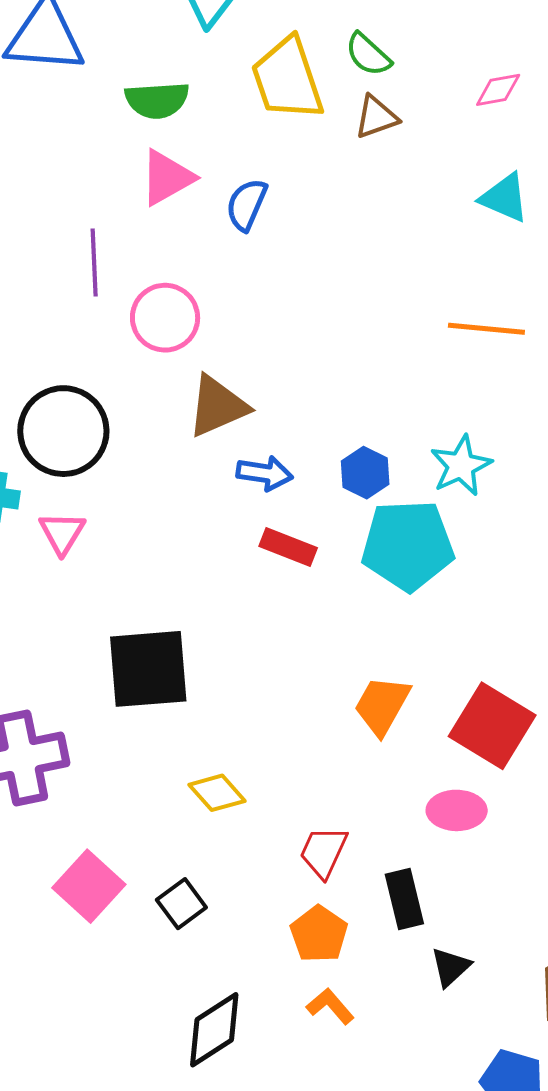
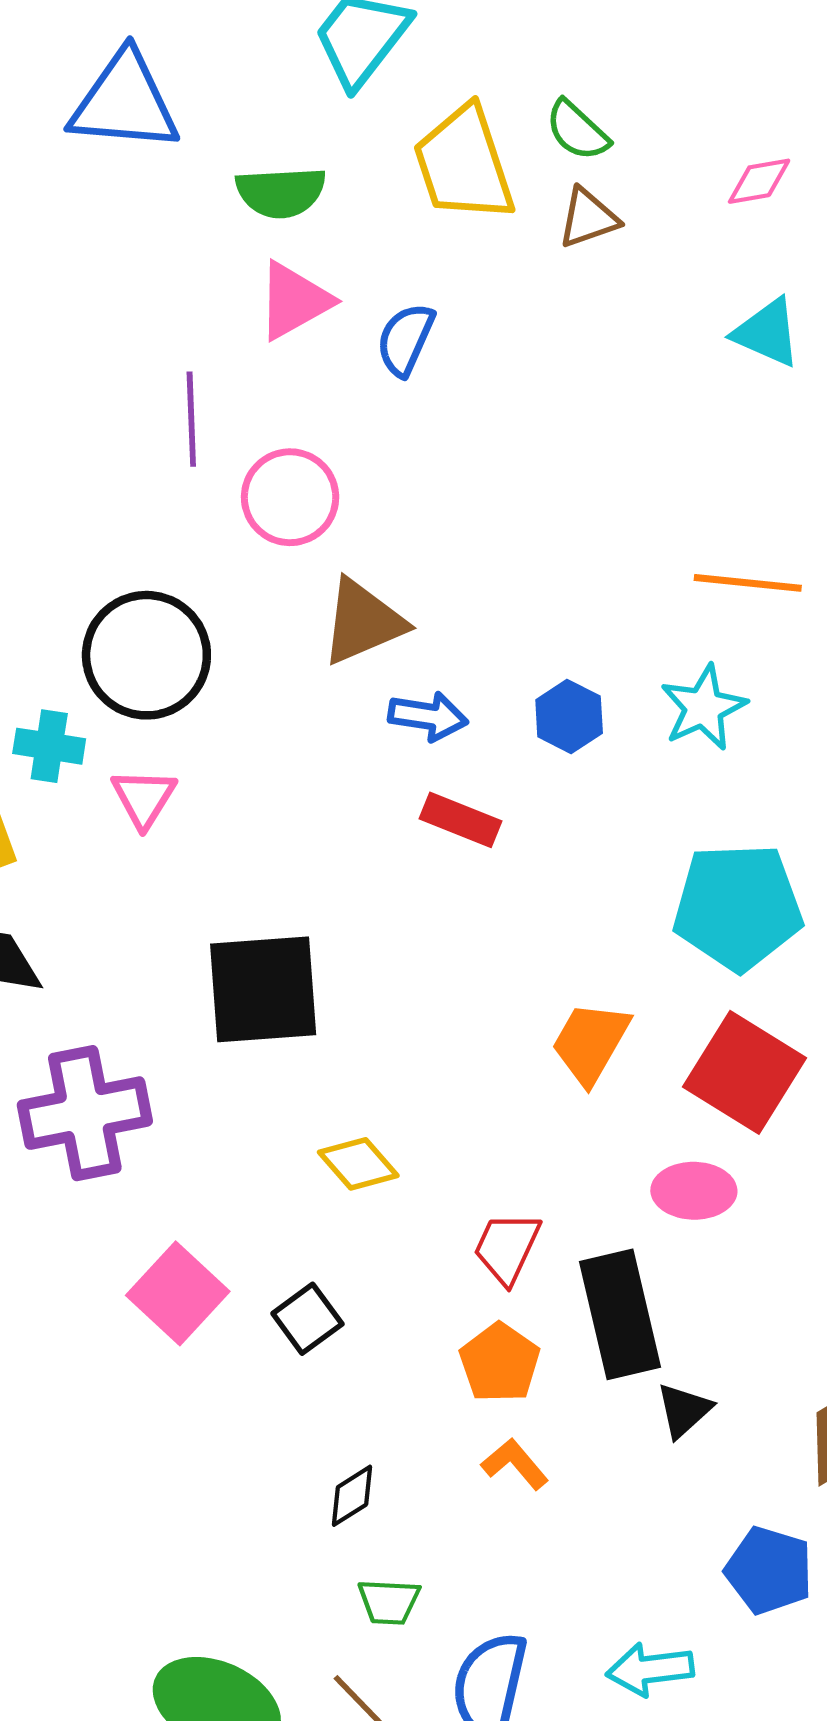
orange line: (486, 329) -> (748, 583), moved
cyan pentagon: (408, 545) -> (738, 907), moved
black rectangle: (404, 899) -> (620, 1314), size x1.5
black diamond: (214, 1030) -> (352, 1496), size x0.6

